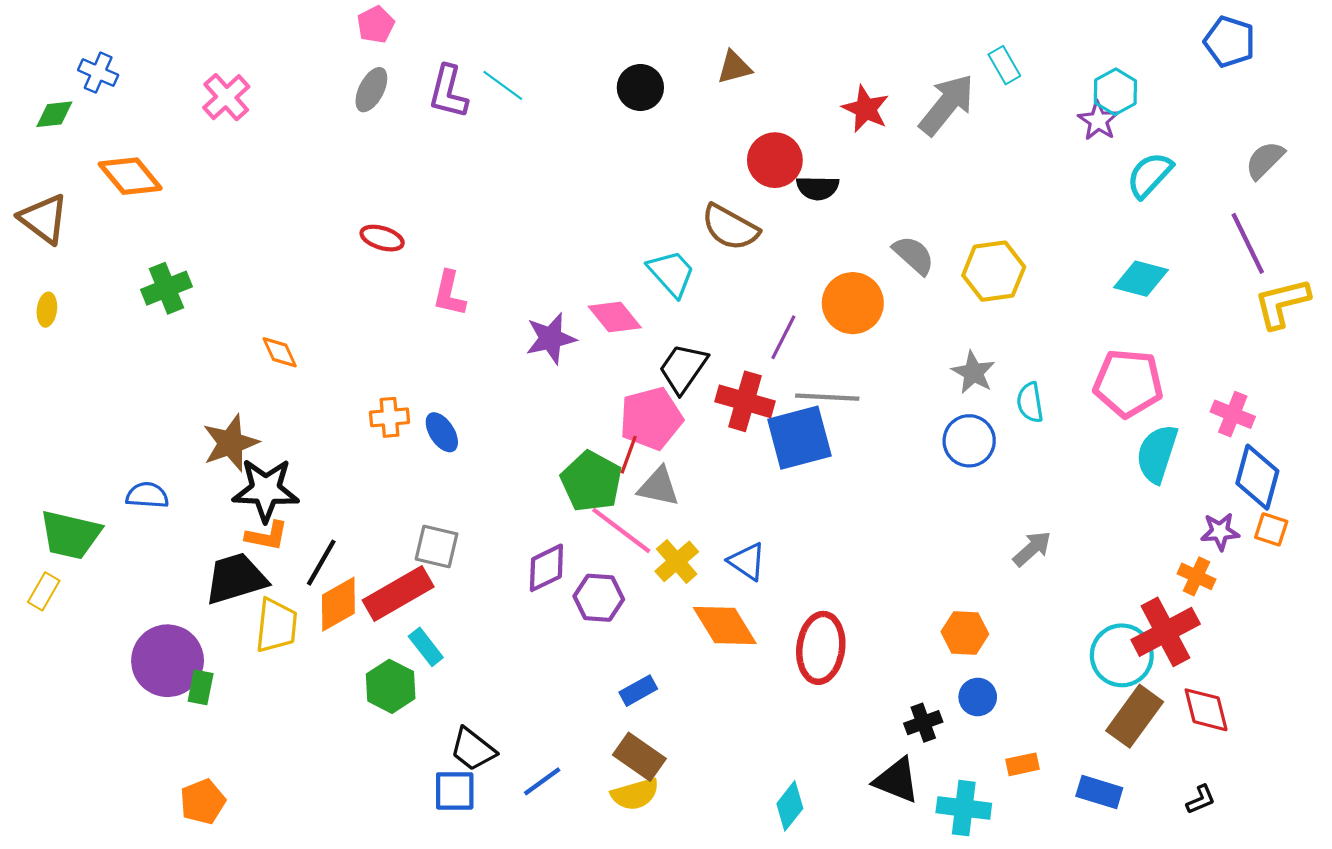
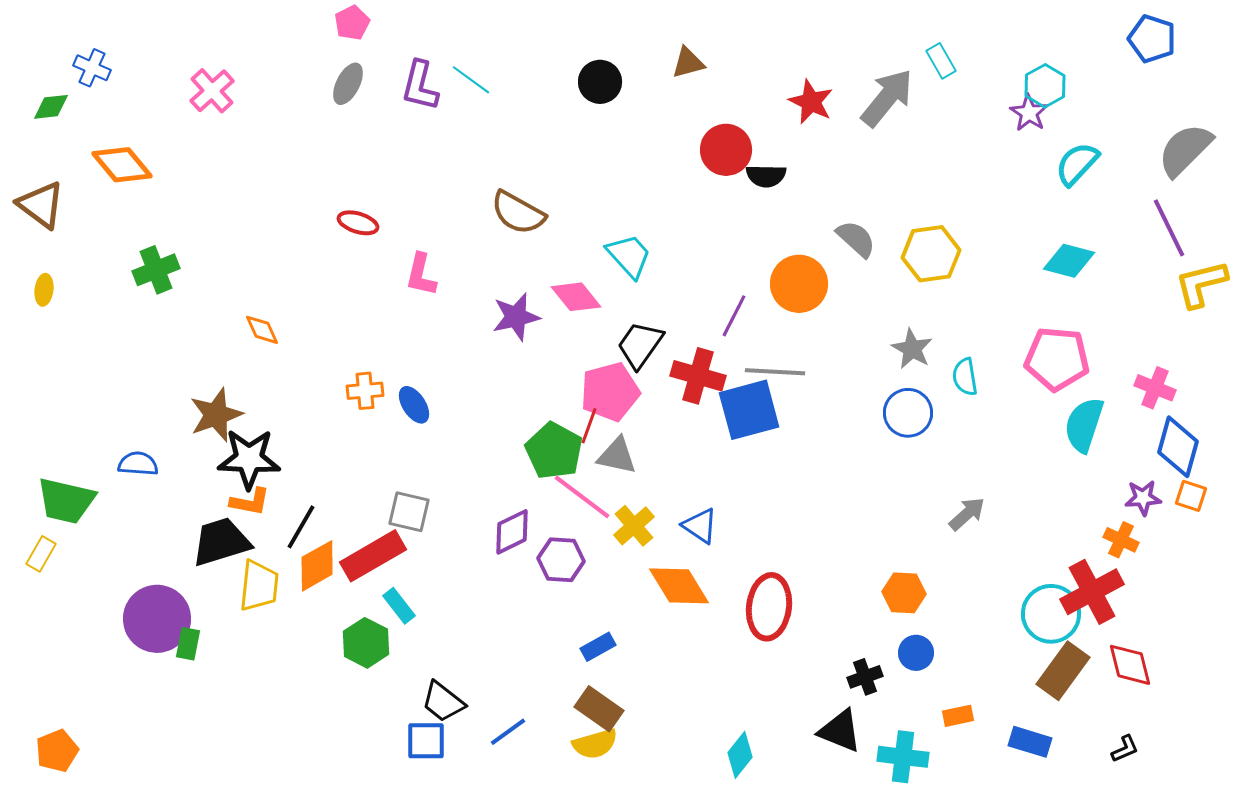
gray semicircle: (1265, 160) -> (1185, 150), size x1.5
brown semicircle: (730, 227) -> (518, 213), moved
orange pentagon: (203, 802) -> (57, 751), moved

